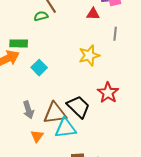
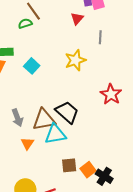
red triangle: (93, 14) -> (77, 19), turned -48
cyan square: (39, 68) -> (32, 66), moved
red star: (108, 93) -> (111, 94), moved

